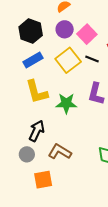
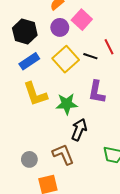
pink square: (87, 34) -> (82, 20), moved
black arrow: (37, 131) -> (79, 130), moved
brown L-shape: (60, 152) -> (63, 154), turned 40

